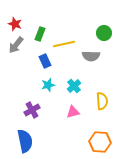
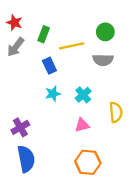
green circle: (104, 33) -> (105, 32), moved
purple cross: (32, 110) -> (20, 127), moved
orange hexagon: (100, 142) -> (88, 162), moved

